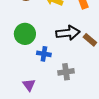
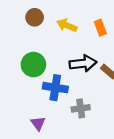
blue cross: (44, 54) -> (55, 88), size x1.5

